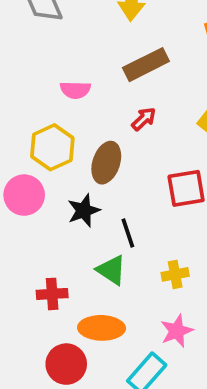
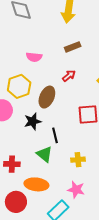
brown rectangle: (146, 65) -> (73, 47), size x0.7
pink star: (177, 331) -> (76, 190), turned 30

